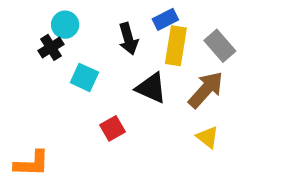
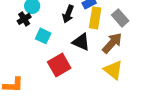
black arrow: (128, 39) -> (68, 14), turned 36
red square: (113, 128) -> (59, 65), size x1.6
yellow triangle: (208, 137) -> (113, 70), size x1.5

